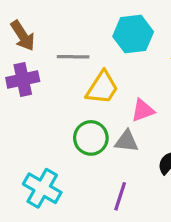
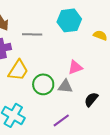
yellow trapezoid: (102, 88) -> (18, 70), moved
purple line: (120, 196) -> (61, 120), turned 36

